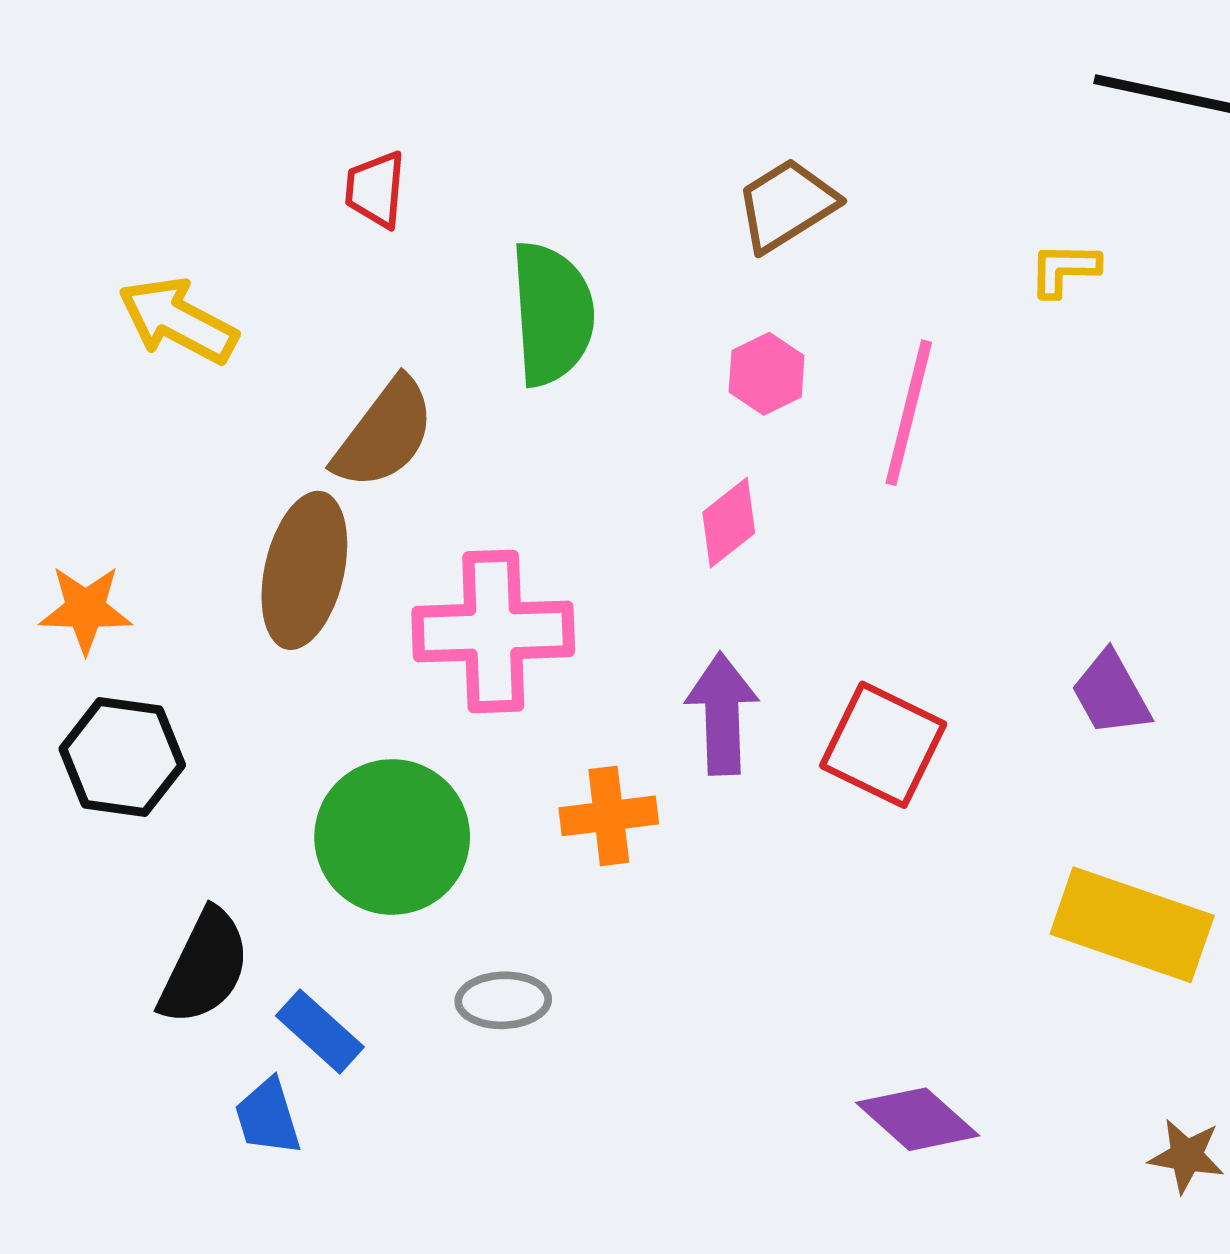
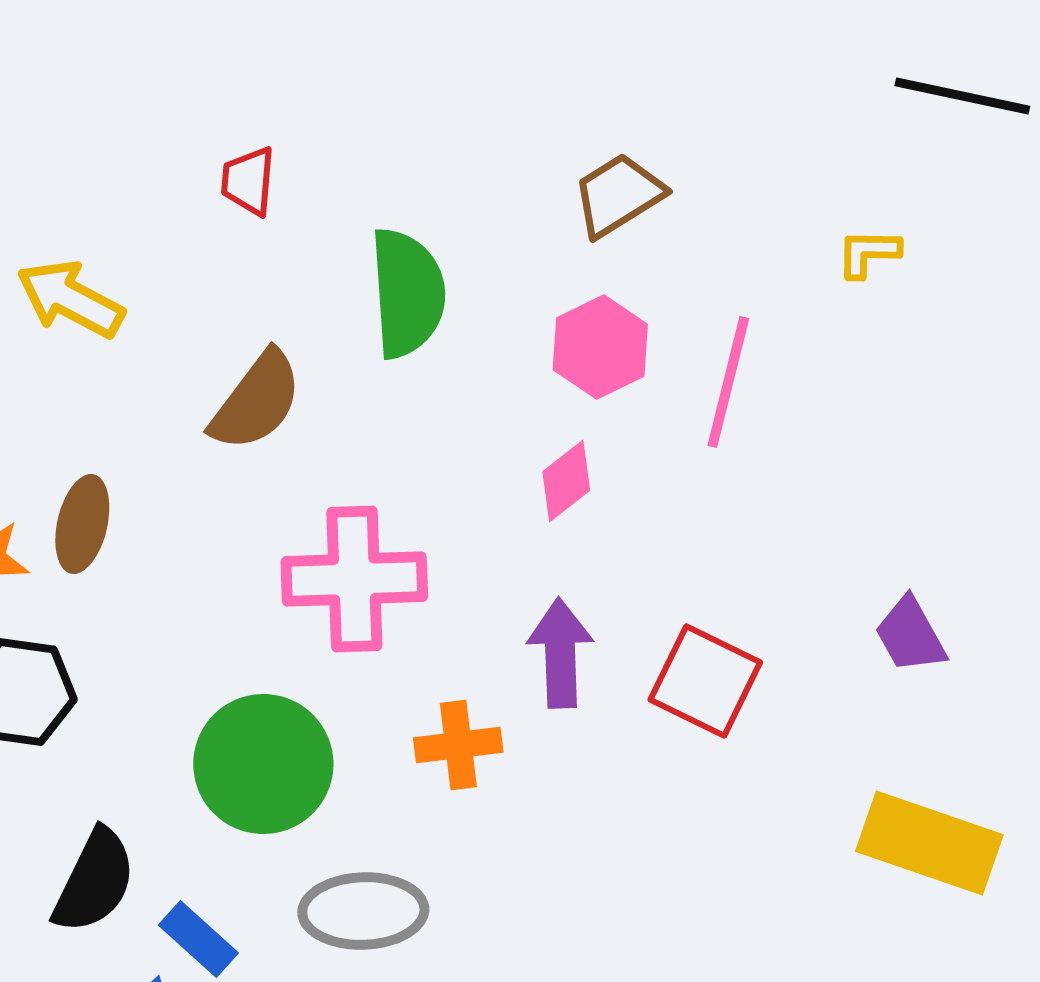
pink hexagon: (767, 374) -> (600, 347), size x1.4
brown ellipse: (304, 570) -> (82, 524), moved, size x0.7
gray ellipse: (503, 1000) -> (363, 911), size x1.5

